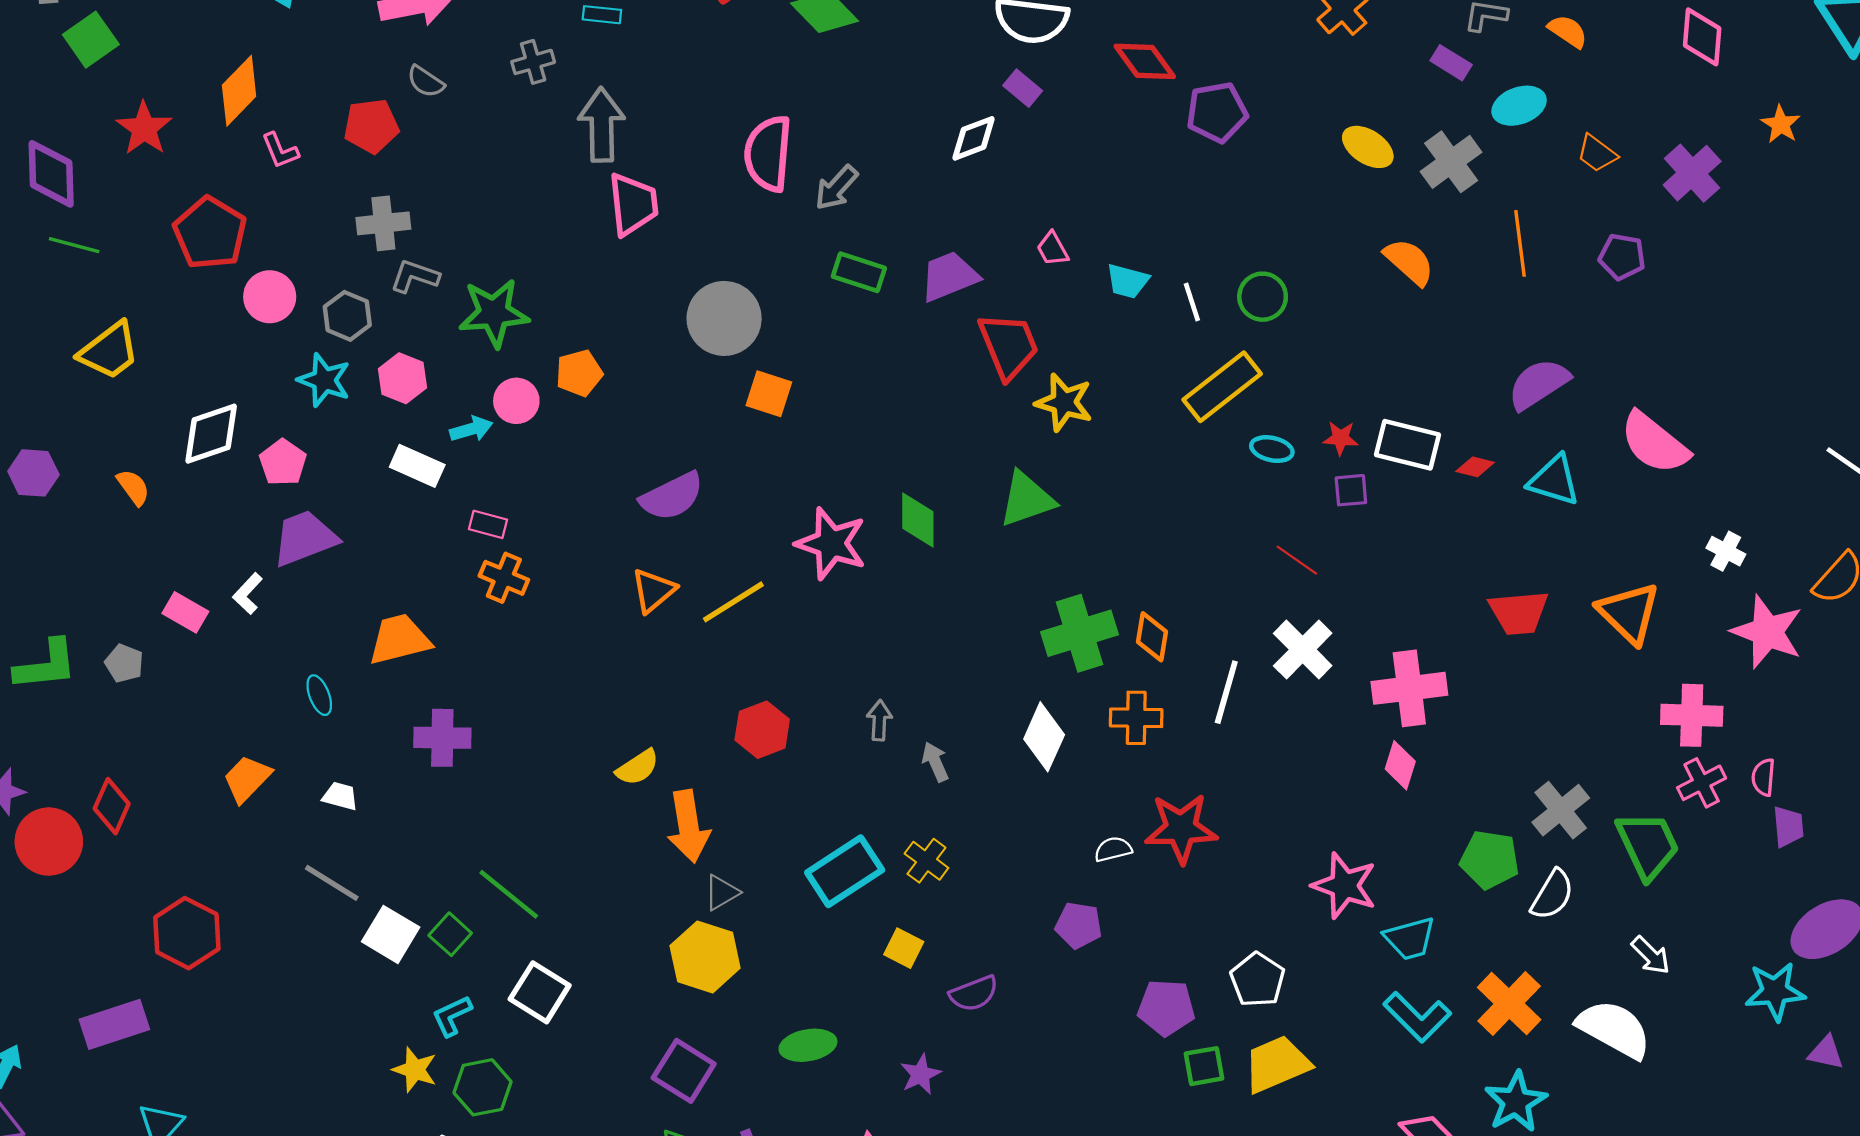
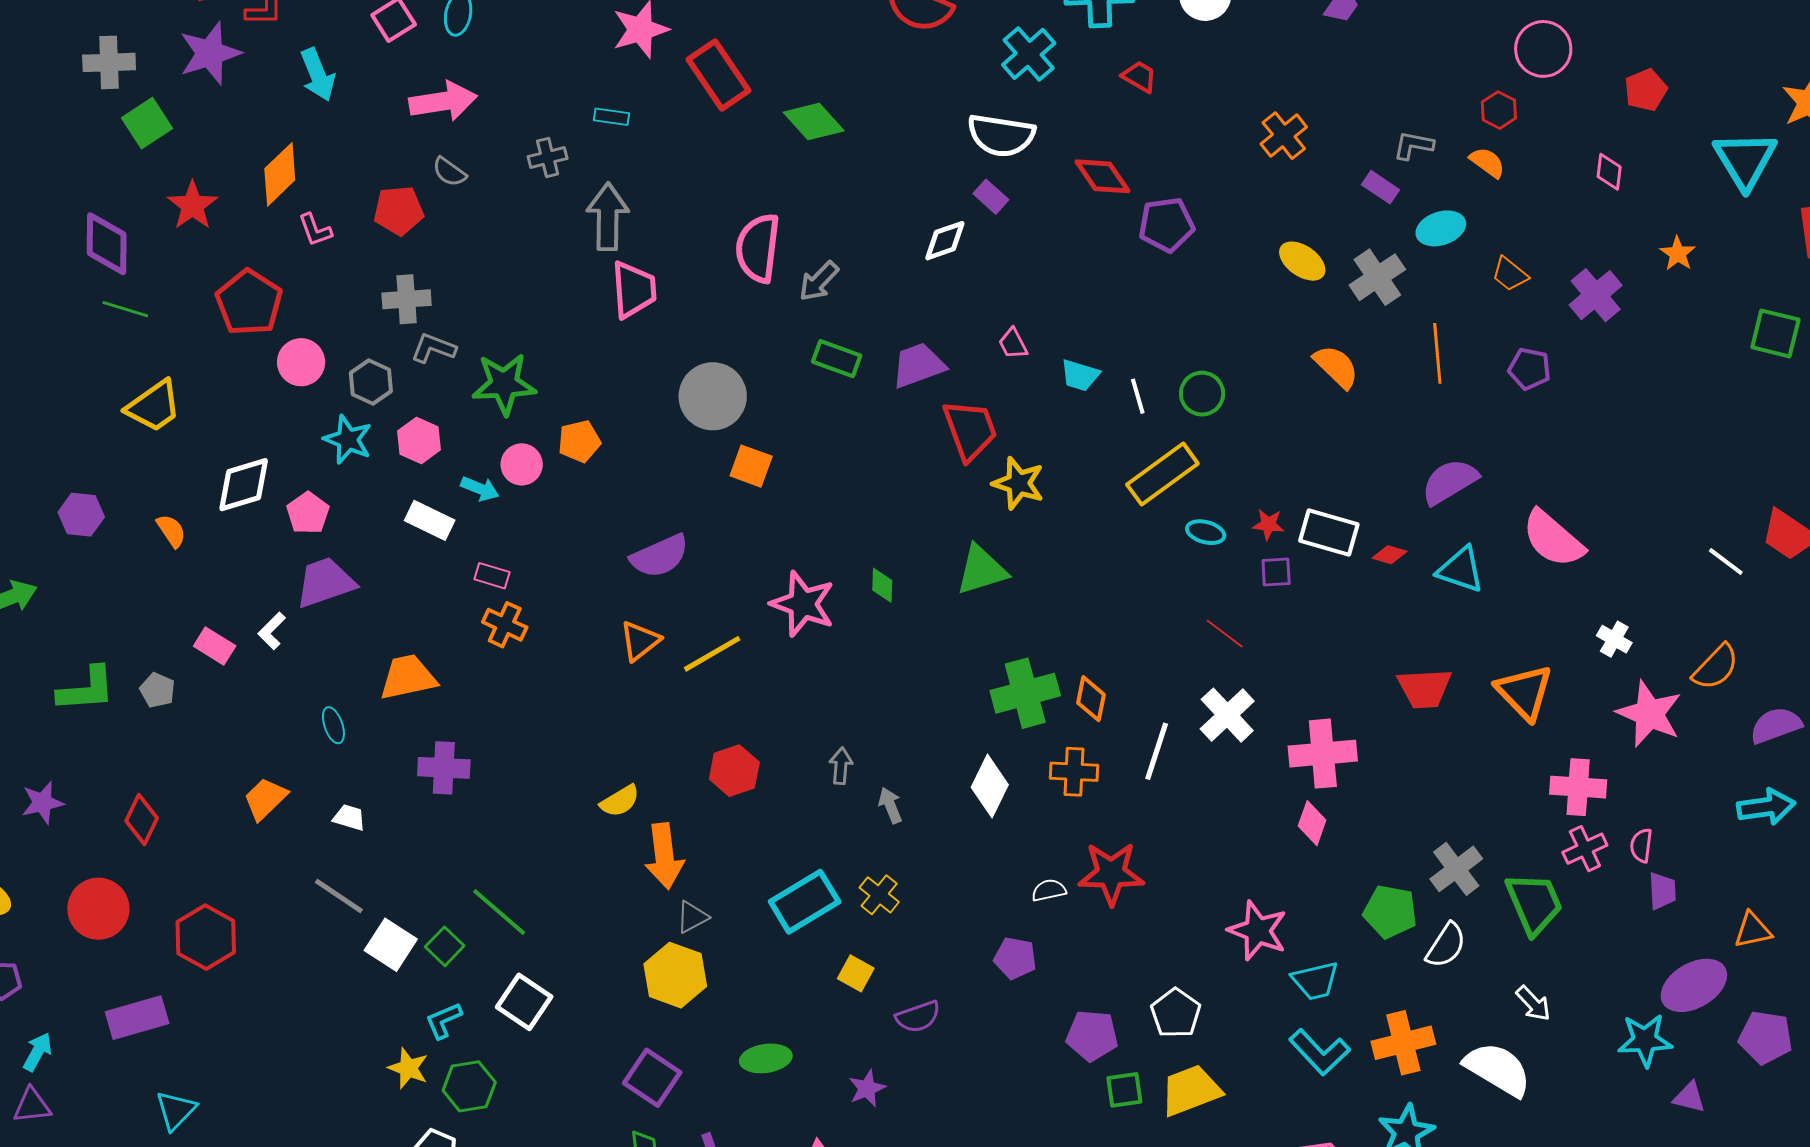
pink diamond: (1702, 37) -> (1609, 172), size x0.7
cyan arrow: (471, 429) -> (480, 489), turned 36
green diamond: (918, 520) -> (882, 585), size x0.7
red circle: (49, 842) -> (98, 909), moved
orange cross: (1509, 1003) -> (1403, 1043), turned 30

